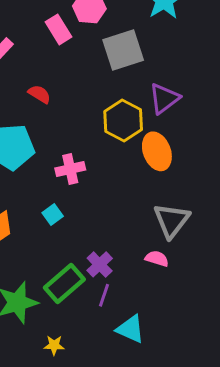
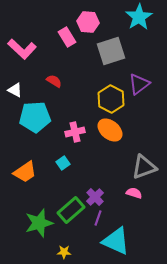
orange ellipse: (157, 151) -> (110, 130), moved, turned -30
gray triangle: (172, 220) -> (144, 167), turned 32
cyan triangle: (130, 329) -> (116, 241), size x1.4

